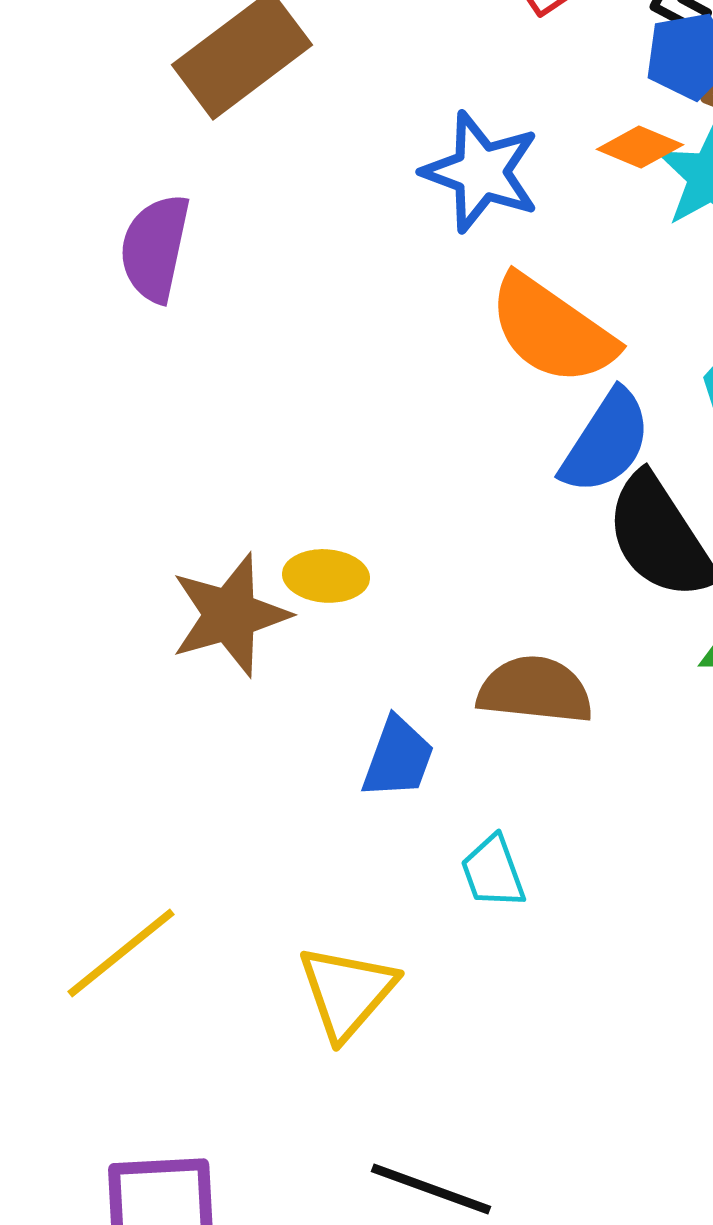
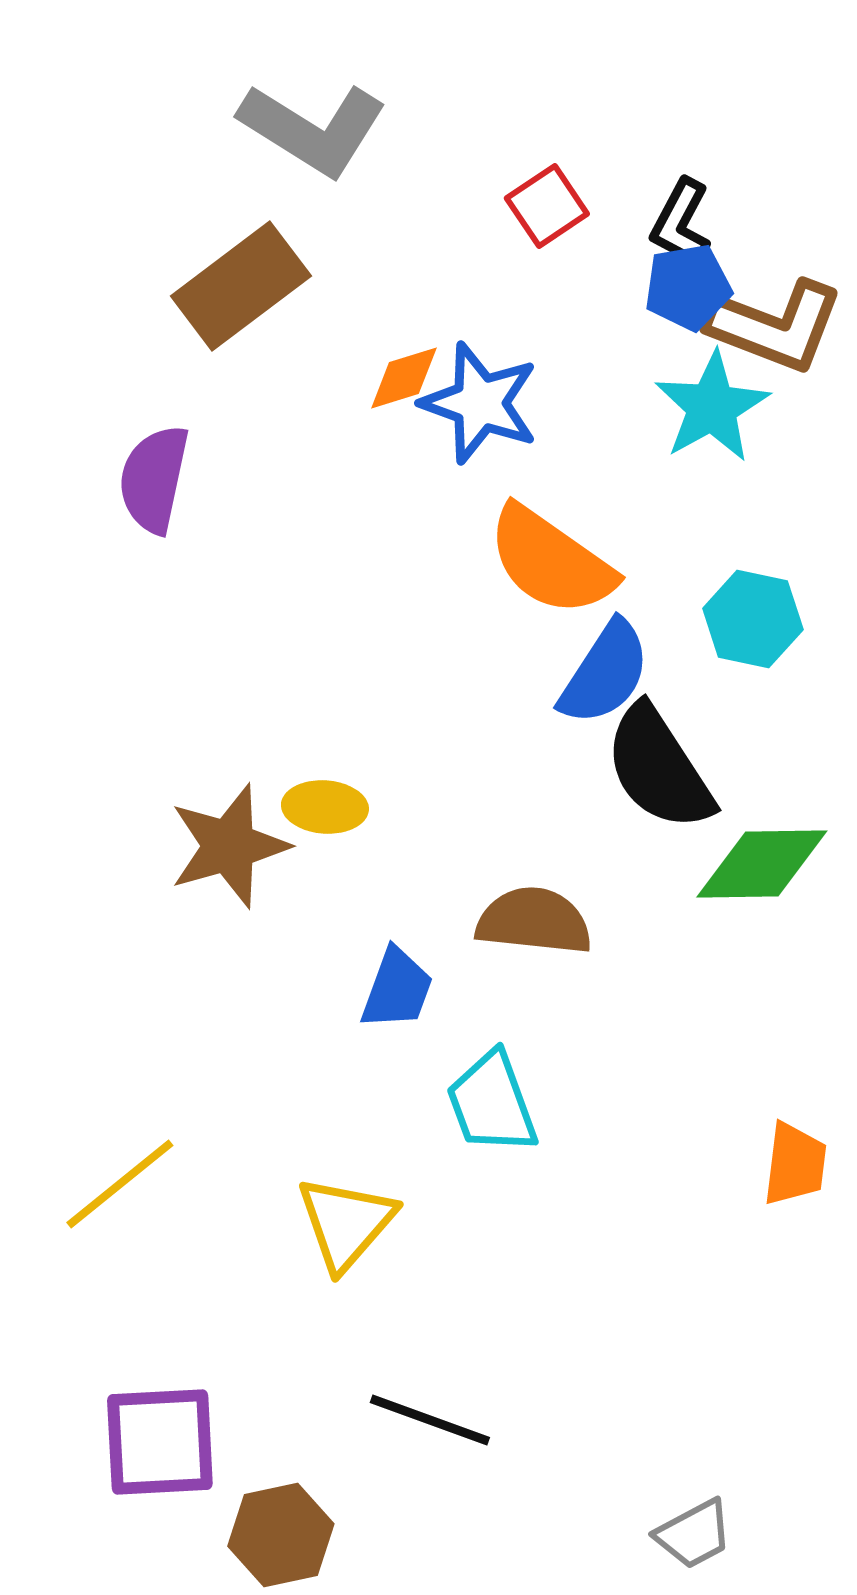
orange diamond: (640, 147) -> (404, 378), moved, turned -40
cyan trapezoid: (493, 872) -> (492, 1103), size x1.4

